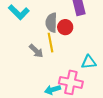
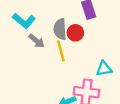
gray arrow: (36, 51) -> (37, 41), moved

